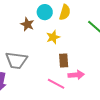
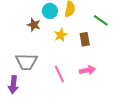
brown rectangle: (64, 60) -> (85, 39), moved
pink line: (56, 84) -> (59, 74), moved, turned 42

